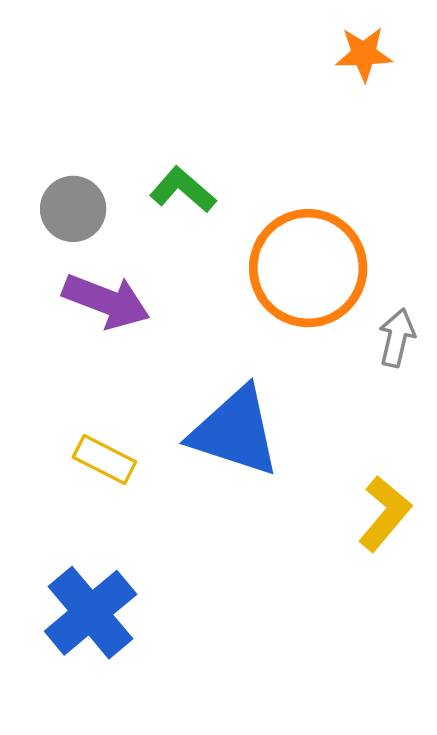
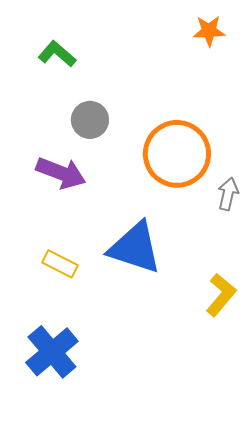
green L-shape: (183, 190) -> (57, 54), moved
gray circle: (73, 209) -> (90, 120), moved

